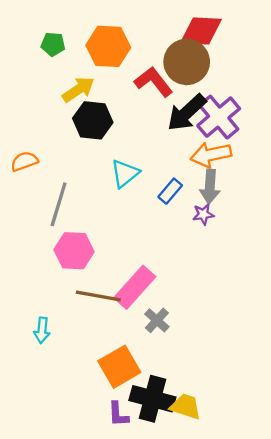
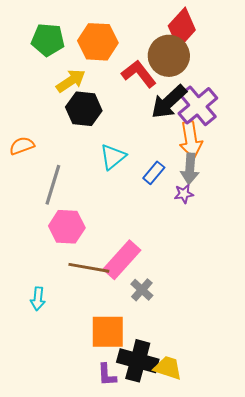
red diamond: (201, 31) -> (182, 28), turned -51
green pentagon: (53, 44) -> (48, 40), size x1.5
orange arrow: (211, 155) -> (191, 140), turned -87
orange square: (119, 367) -> (108, 332), turned 30

